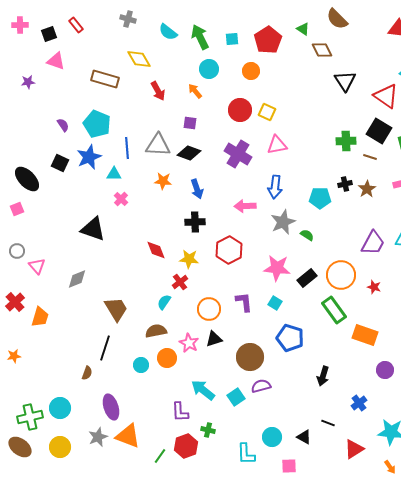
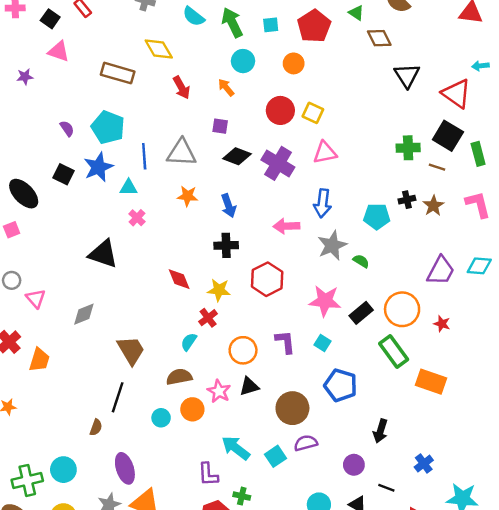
black square: (49, 34) -> (50, 19), turned -35
black diamond: (189, 153) -> (237, 156), moved
purple circle: (385, 370) -> (354, 465), moved

